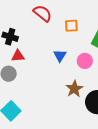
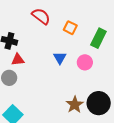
orange square: (71, 26) -> (70, 28), turned 32
brown star: (74, 89) -> (75, 105), moved

